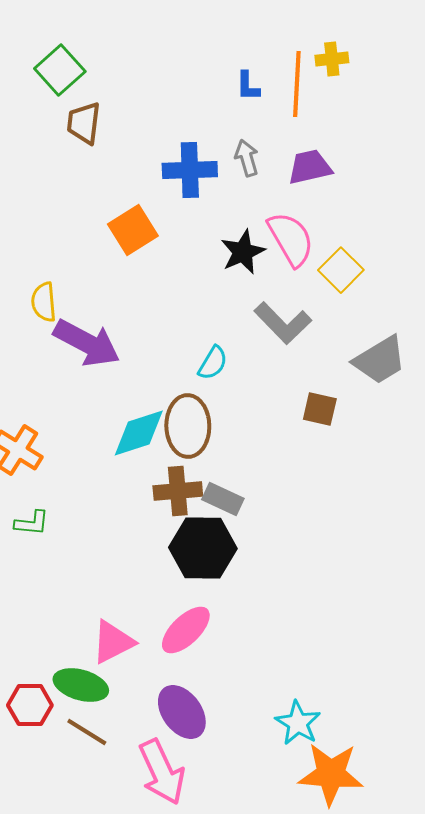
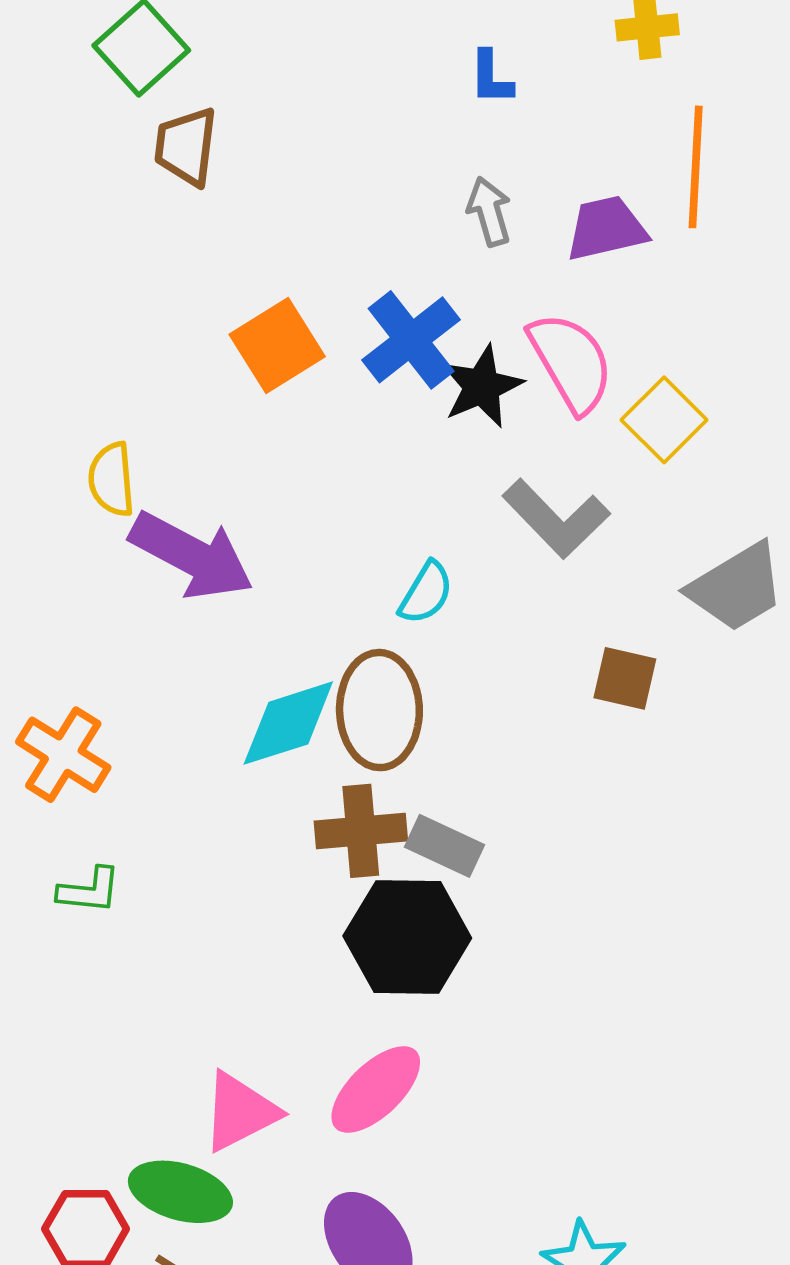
orange line: (297, 84) -> (696, 167), moved
blue cross: (190, 170) -> (411, 340), moved, turned -36

